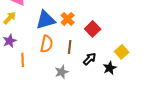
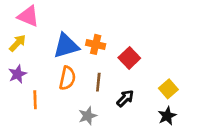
orange cross: (68, 19) -> (96, 44), turned -32
black star: (110, 68) -> (167, 116), moved

